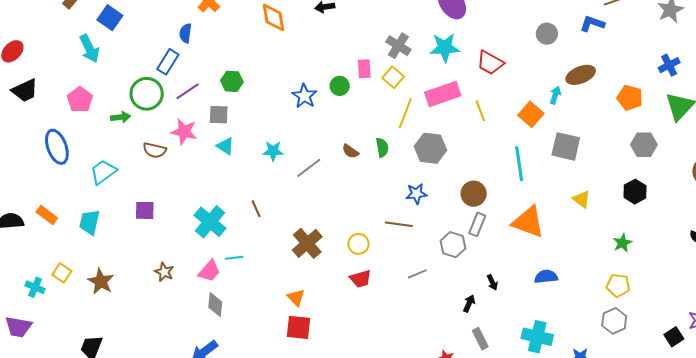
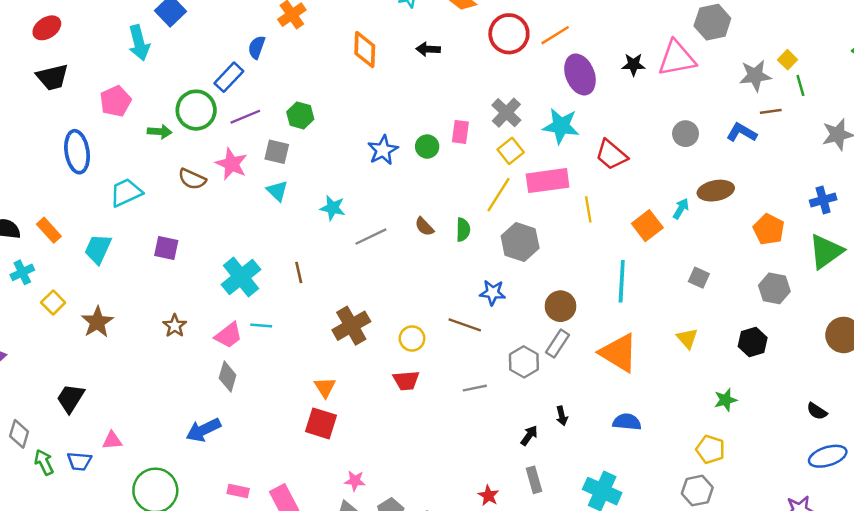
yellow square: (393, 77) -> (511, 151), moved
gray square: (566, 146) -> (699, 278), moved, size x0.6
cyan cross: (35, 287) -> (22, 272), moved, turned 30

